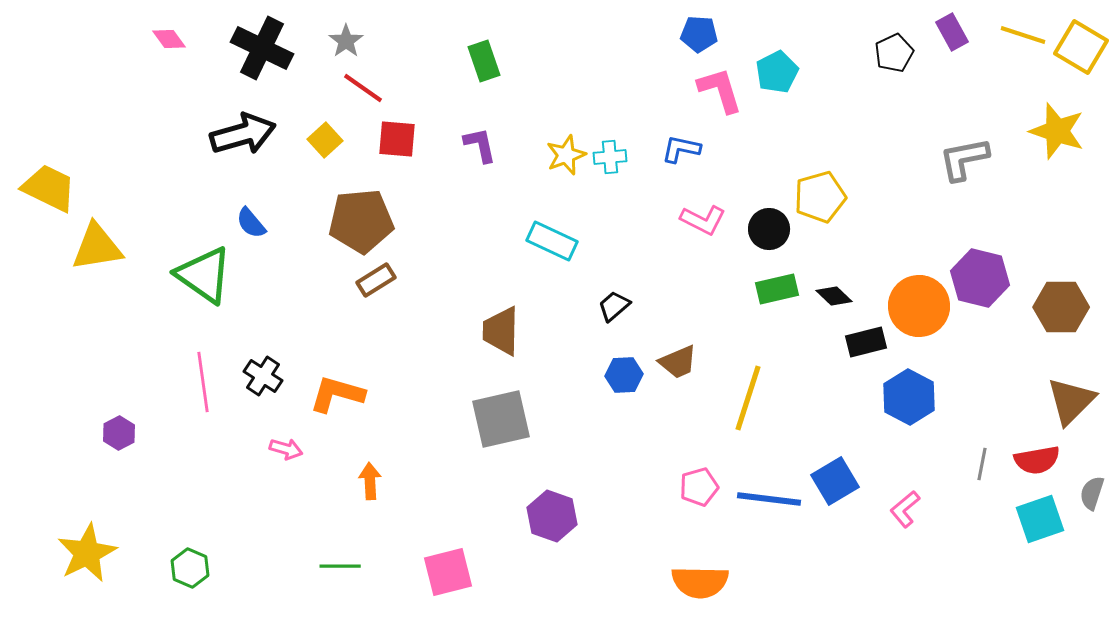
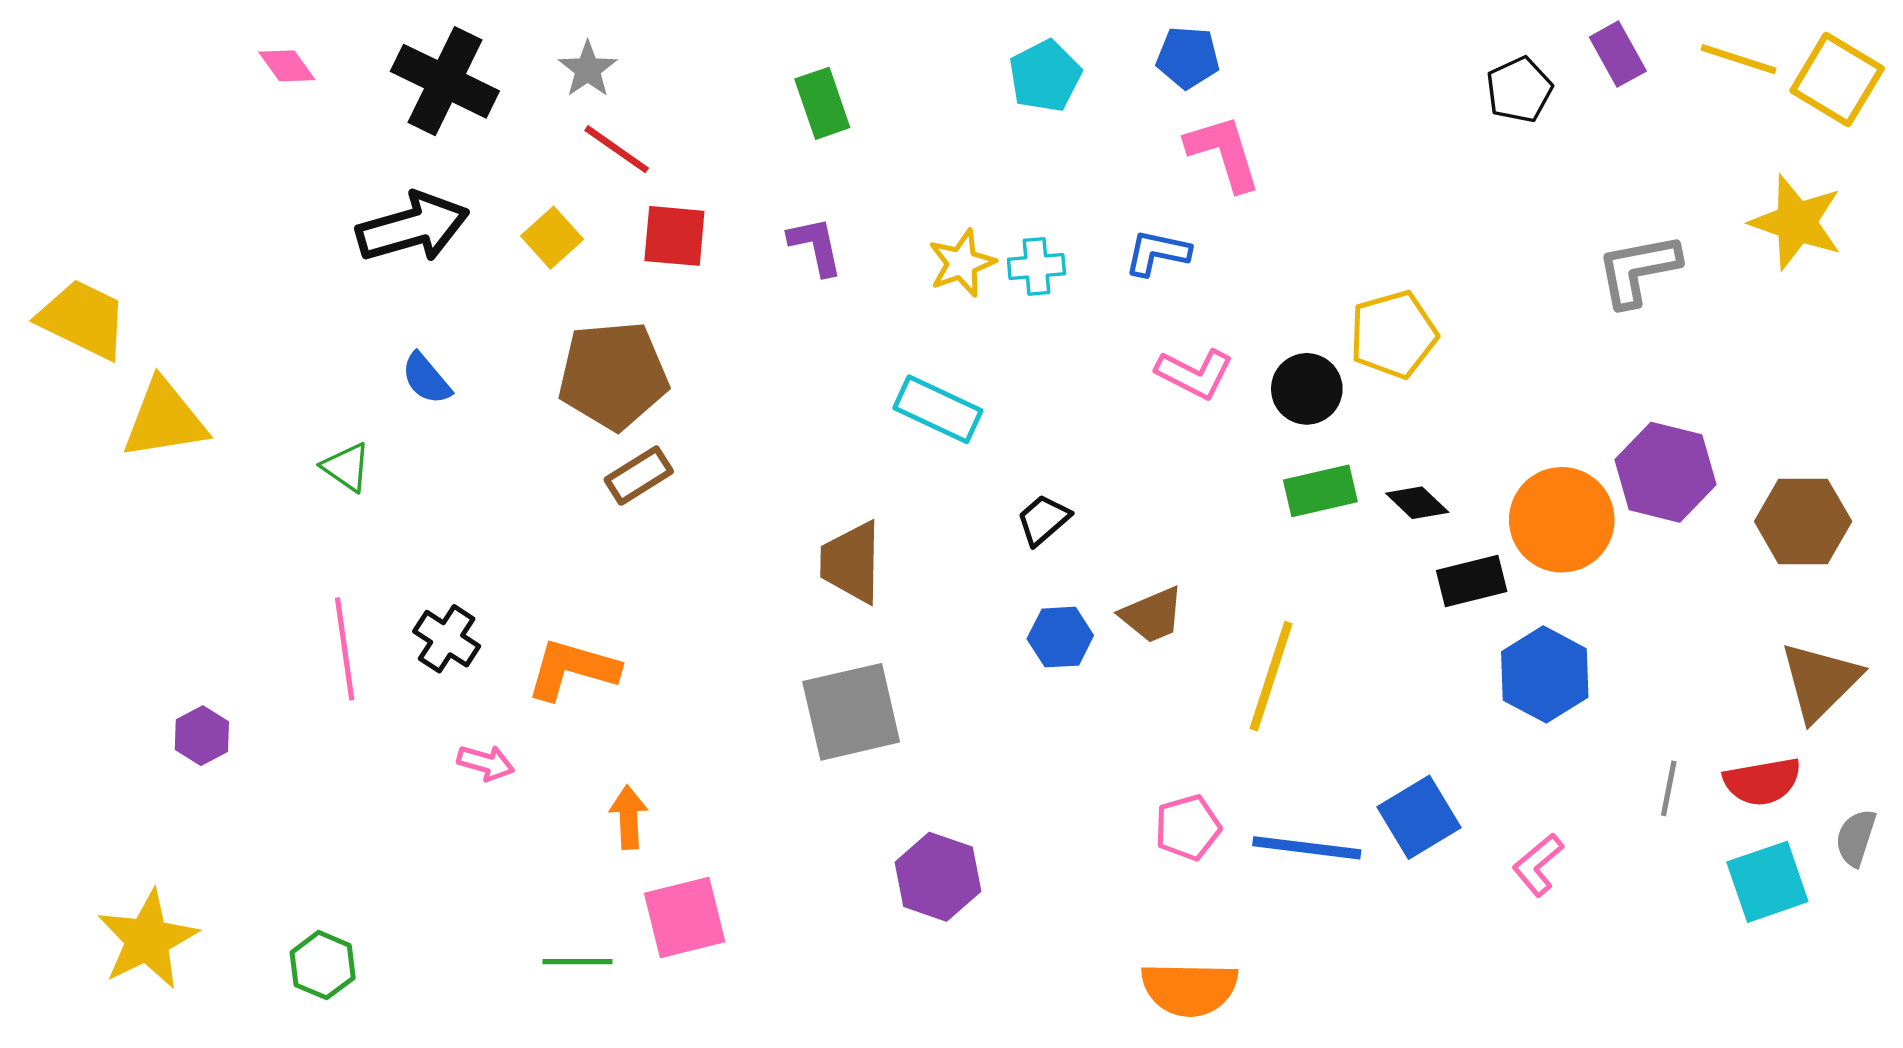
cyan pentagon: (777, 72) -> (1045, 76), moved
green triangle: (204, 275) -> (346, 467), size x0.5
pink square: (448, 572) -> (685, 918), moved

